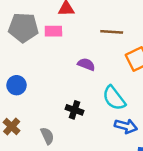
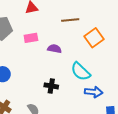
pink rectangle: (53, 31) -> (31, 38), moved

